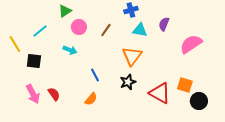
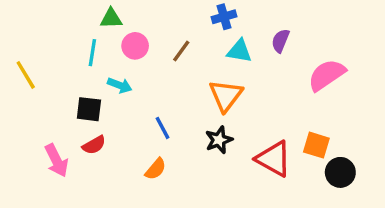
green triangle: (65, 11) -> (111, 18), turned 32
cyan line: (40, 31) -> (92, 53), moved, turned -42
black square: (34, 61) -> (89, 109), moved
red semicircle: (54, 94) -> (94, 145), moved, turned 96

